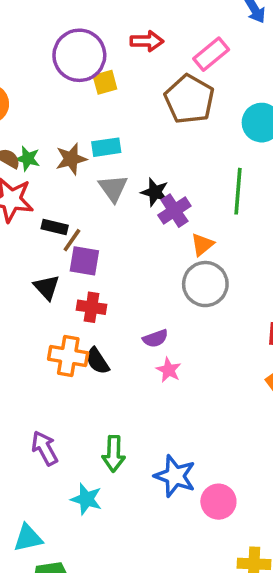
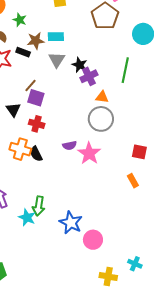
green star: (28, 159) -> (20, 20), moved
black rectangle: (55, 227) -> (23, 52), moved
orange triangle: (202, 245) -> (102, 97), turned 40
pink star: (169, 370) -> (89, 153), moved, size x1.6
cyan star: (86, 499) -> (27, 217), moved

